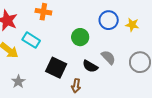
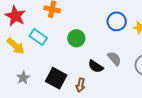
green circle: (80, 37) -> (76, 38), moved
black square: (56, 68) -> (56, 78), moved

